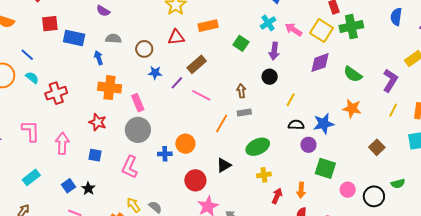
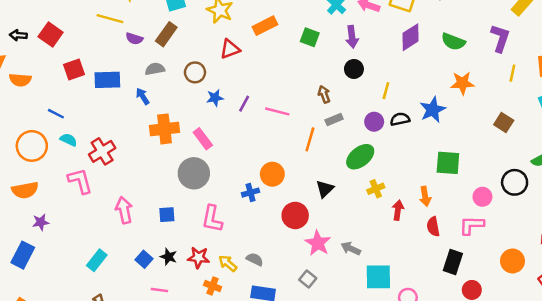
brown rectangle: (197, 64) -> (166, 34), moved
red star: (98, 122) -> (199, 257), moved
gray circle: (138, 130) -> (194, 173), moved
pink L-shape: (31, 131) -> (80, 181), moved
purple circle: (308, 145) -> (374, 122), moved
pink circle: (348, 190) -> (482, 197), moved

